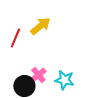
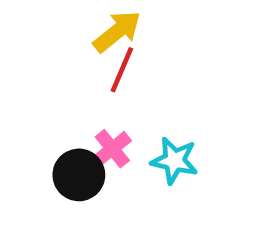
red line: (15, 38) -> (122, 70), moved

